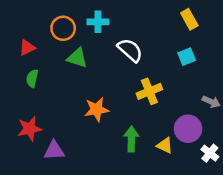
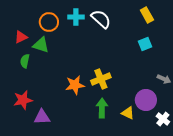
white semicircle: (130, 50) -> (101, 19), moved
green triangle: (77, 58) -> (41, 45), moved
yellow cross: (149, 91) -> (101, 79), moved

